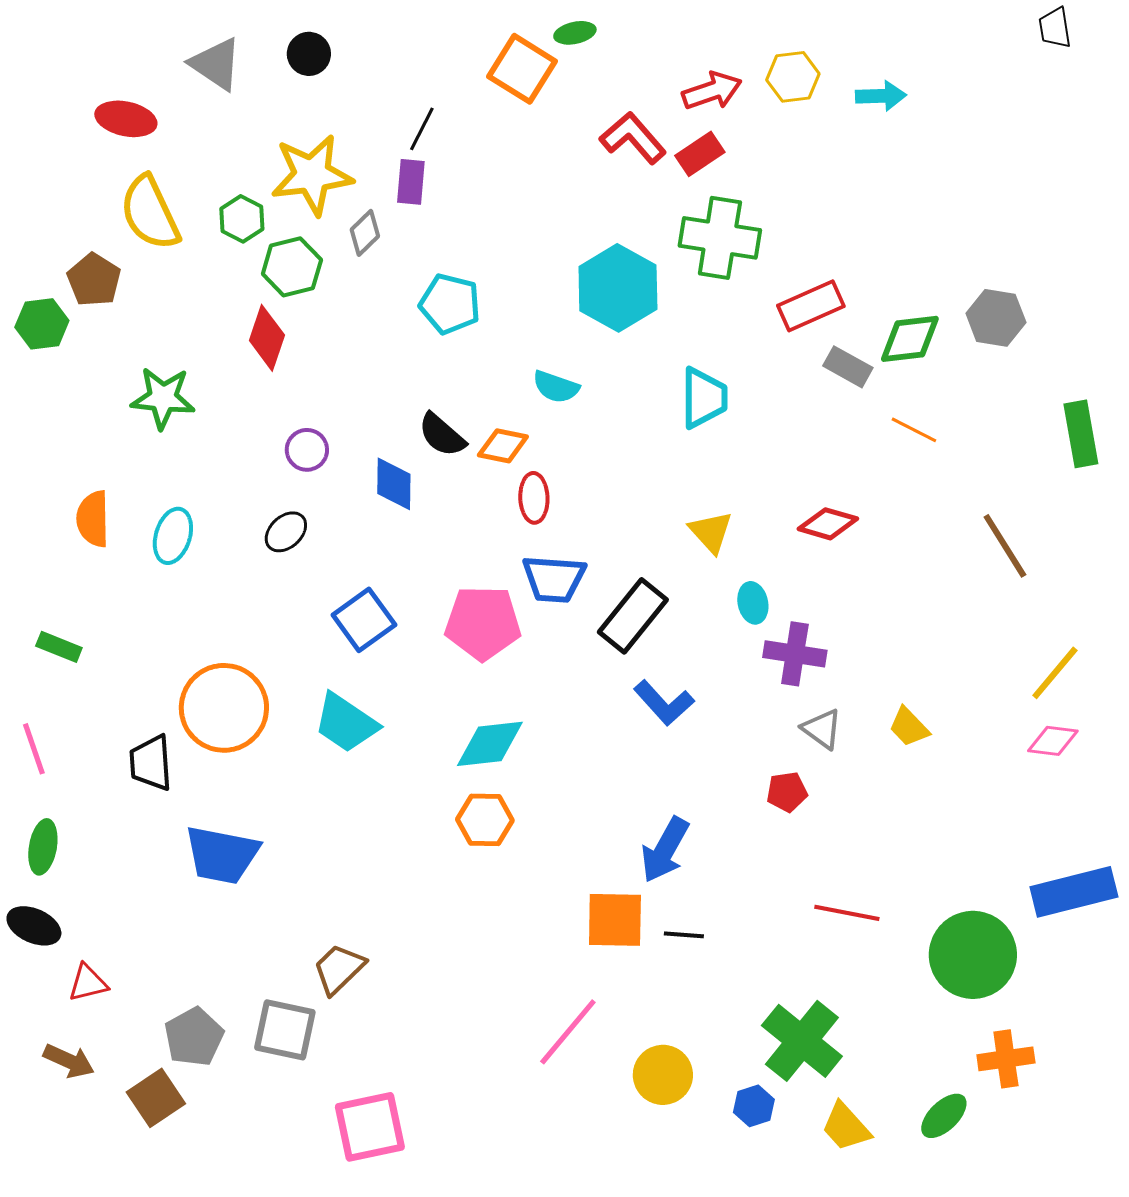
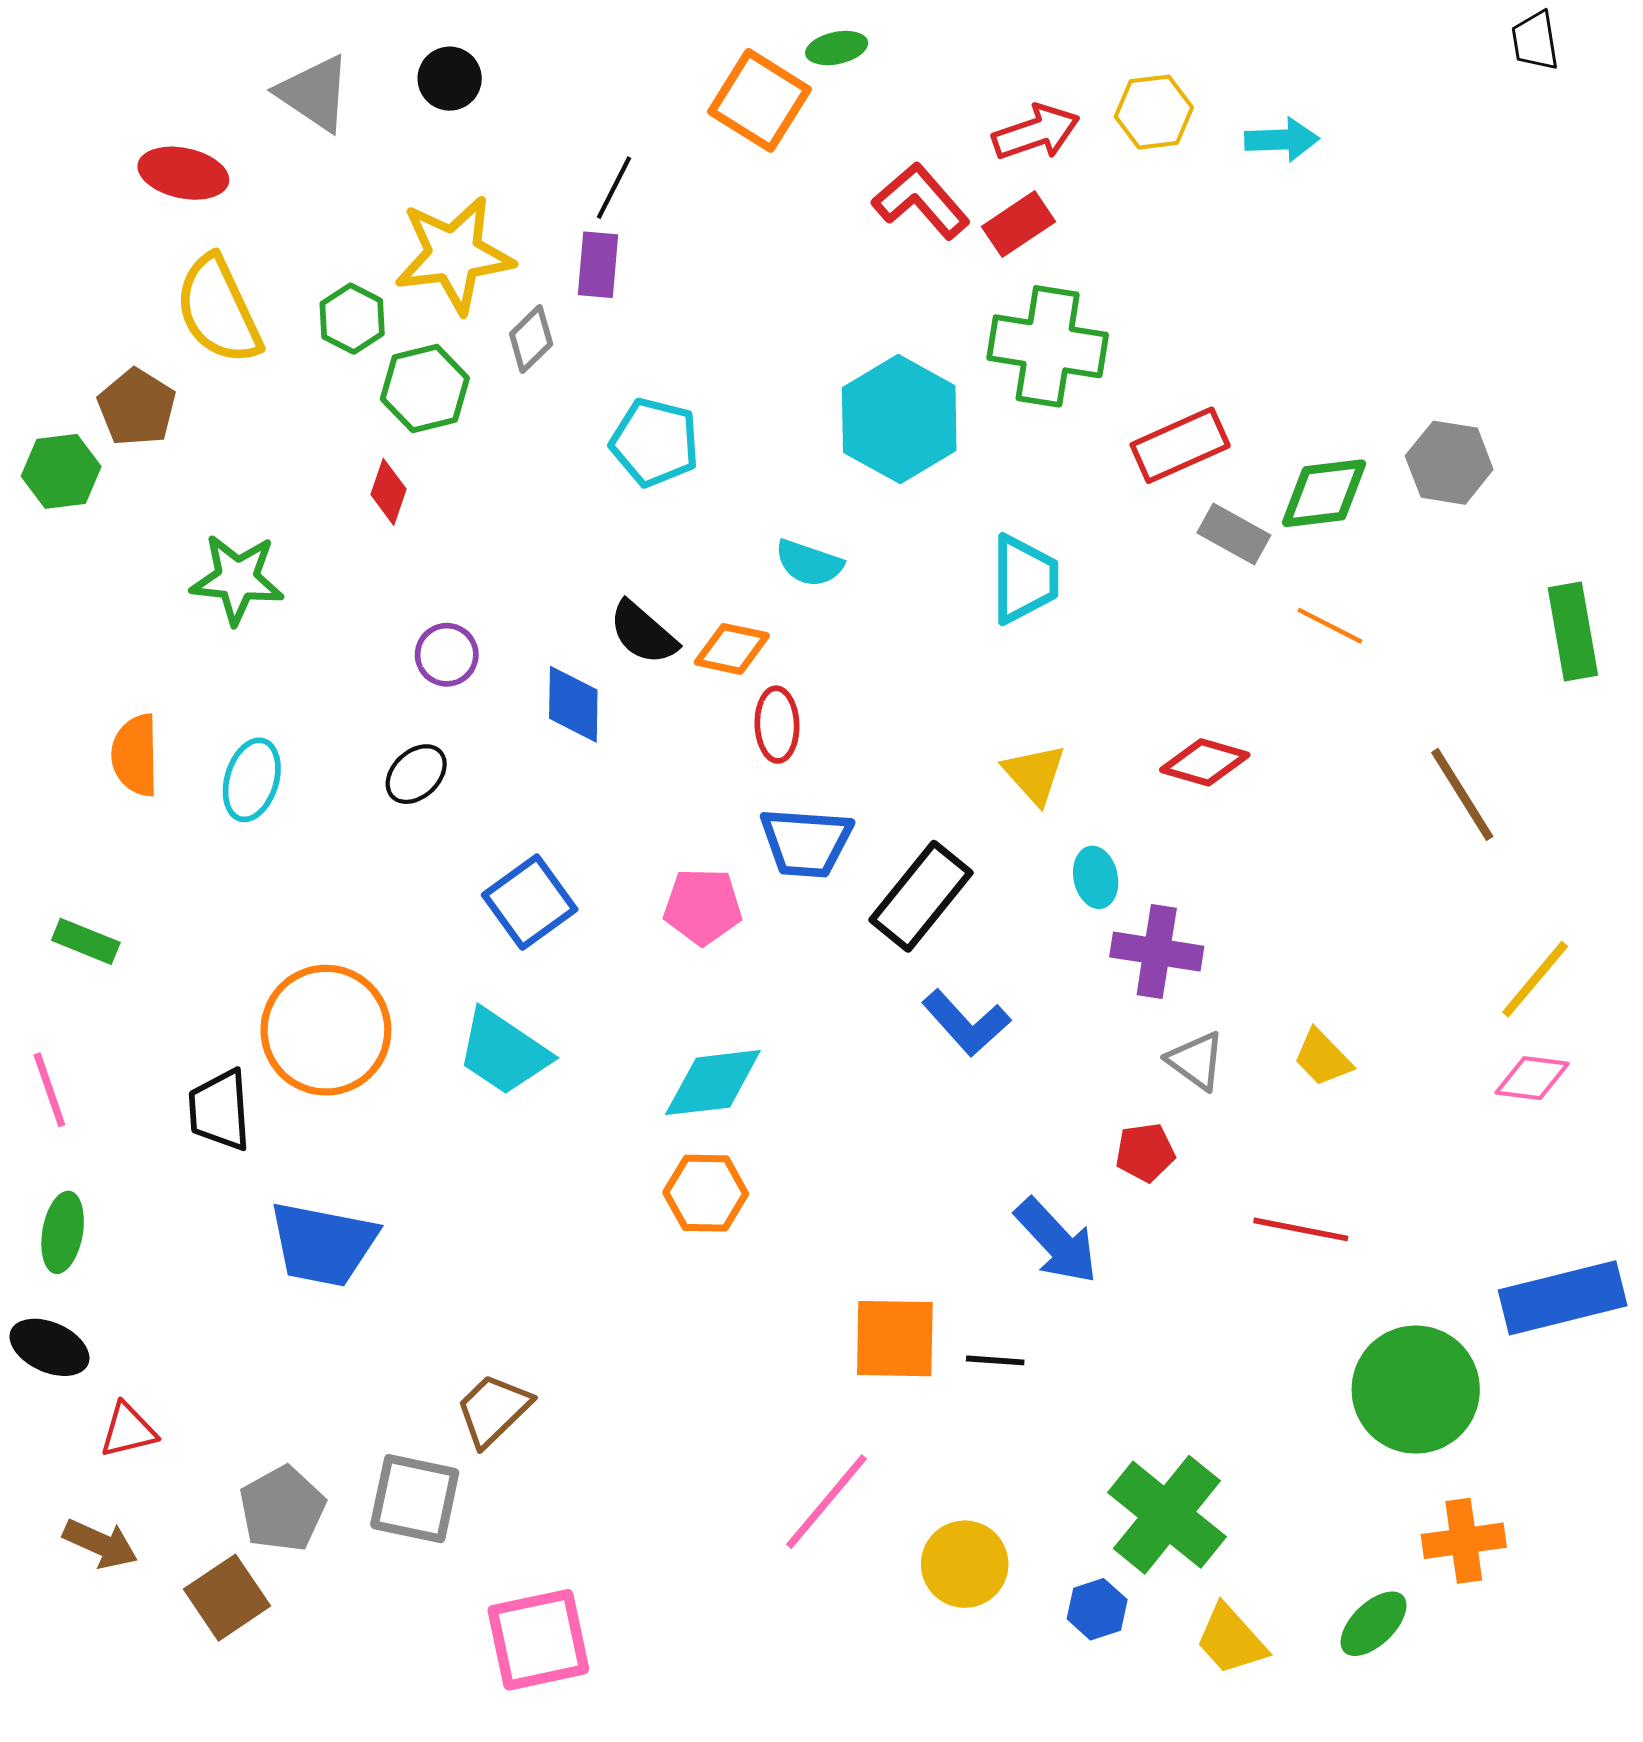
red diamond: (267, 338) -> (388, 492), size x0.7
pink pentagon: (483, 623) -> (703, 906), size x0.7
blue arrow: (665, 850) -> (1056, 1241), moved, turned -72
red line: (847, 913) -> (1301, 1229), moved

